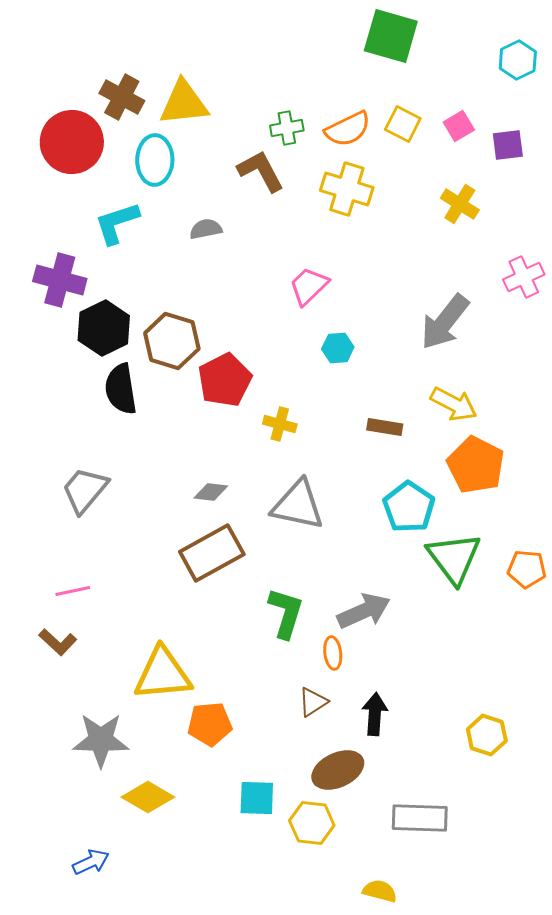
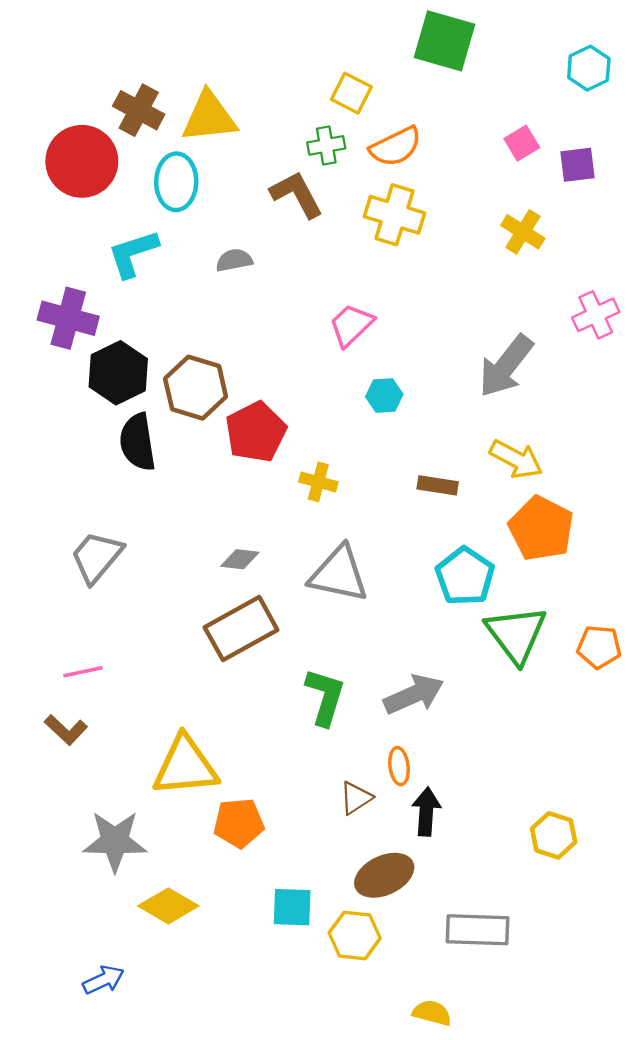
yellow square: (403, 124) -> (351, 93), moved
orange ellipse: (333, 653) -> (399, 766), moved

